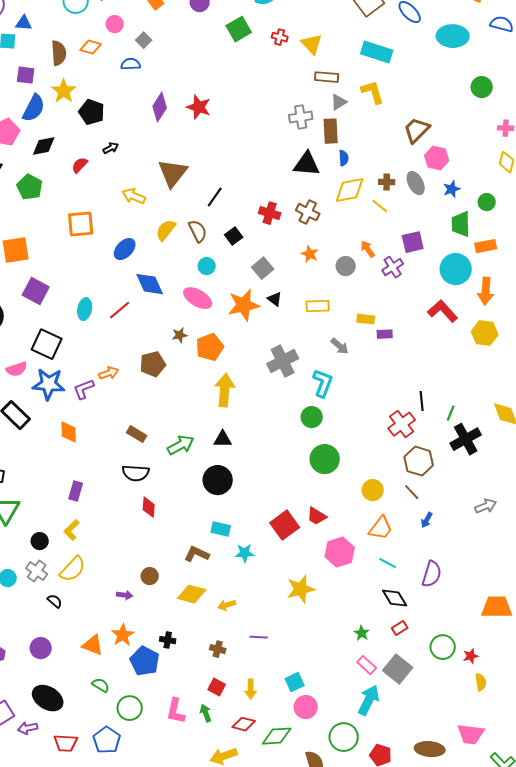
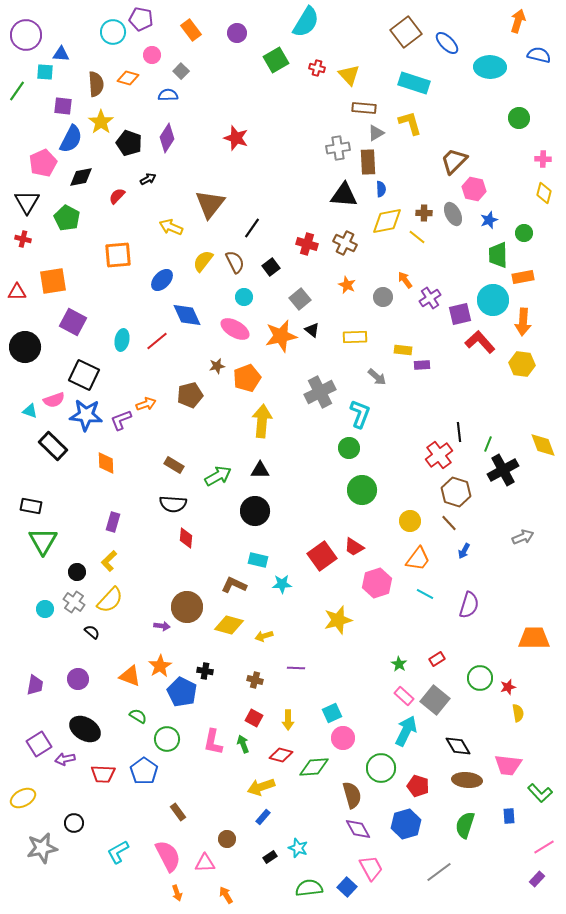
purple diamond: (160, 107) -> (167, 138), moved
purple square: (413, 242) -> (460, 314), moved
brown circle: (150, 576) -> (187, 607), size x1.8
black diamond: (395, 598) -> (458, 746), moved

